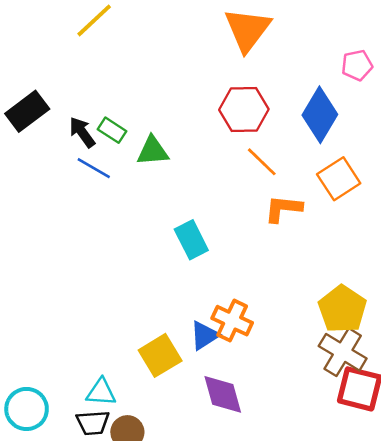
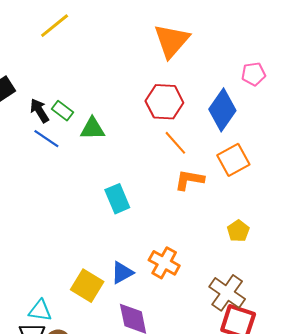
yellow pentagon: (342, 309) -> (238, 231), moved, size x0.6
orange cross: (232, 321) -> (164, 263), moved
yellow square: (160, 355) -> (87, 286), turned -32

